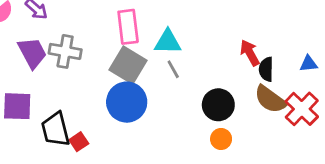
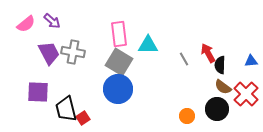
gray line: (173, 69) -> (184, 59), moved
brown semicircle: (270, 99) -> (223, 87), size x0.7
black circle: (218, 105) -> (217, 109), moved

